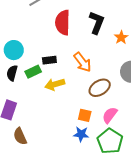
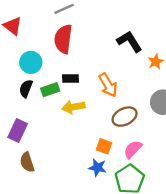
red semicircle: (63, 23) -> (63, 39), moved
black L-shape: (97, 23) -> (129, 41), turned -60

